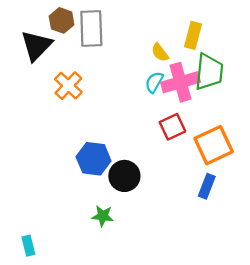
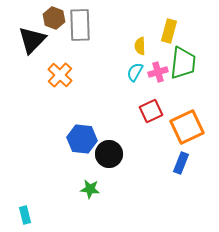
yellow semicircle: (160, 52) -> (140, 46), turned 36
pink cross: (180, 82) -> (158, 72), size x0.6

